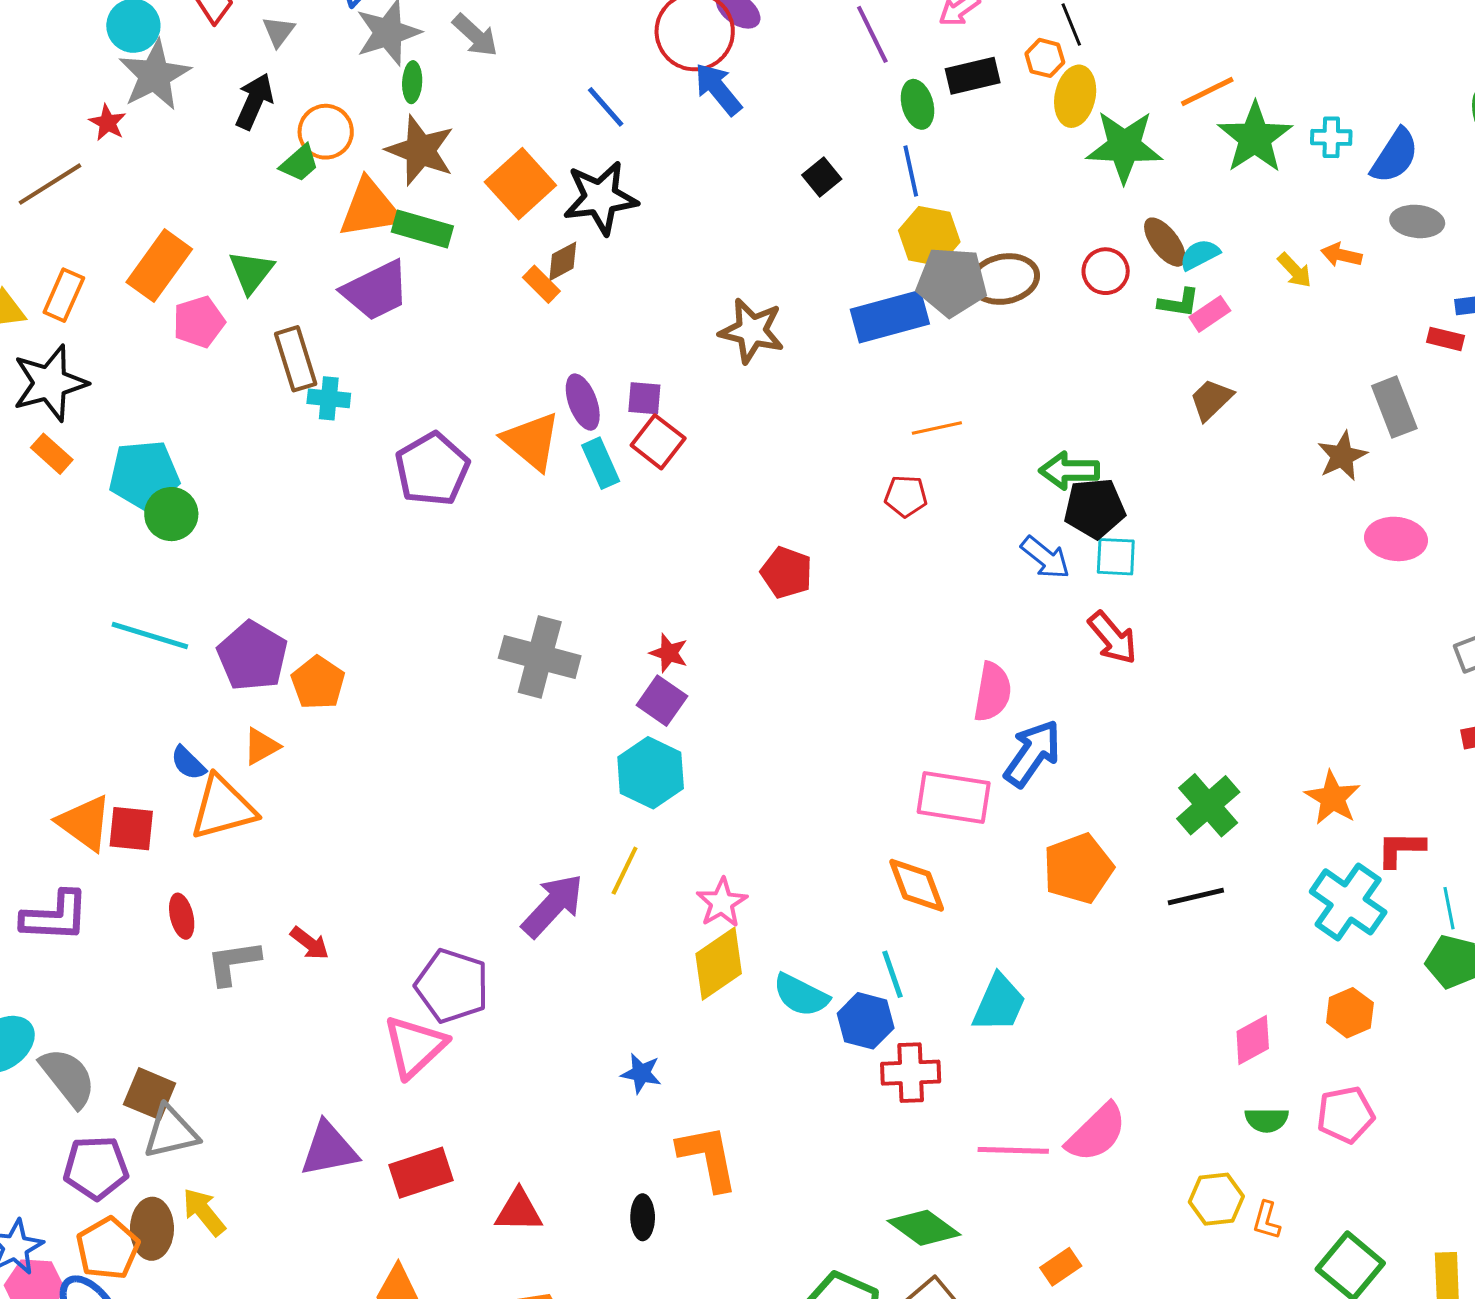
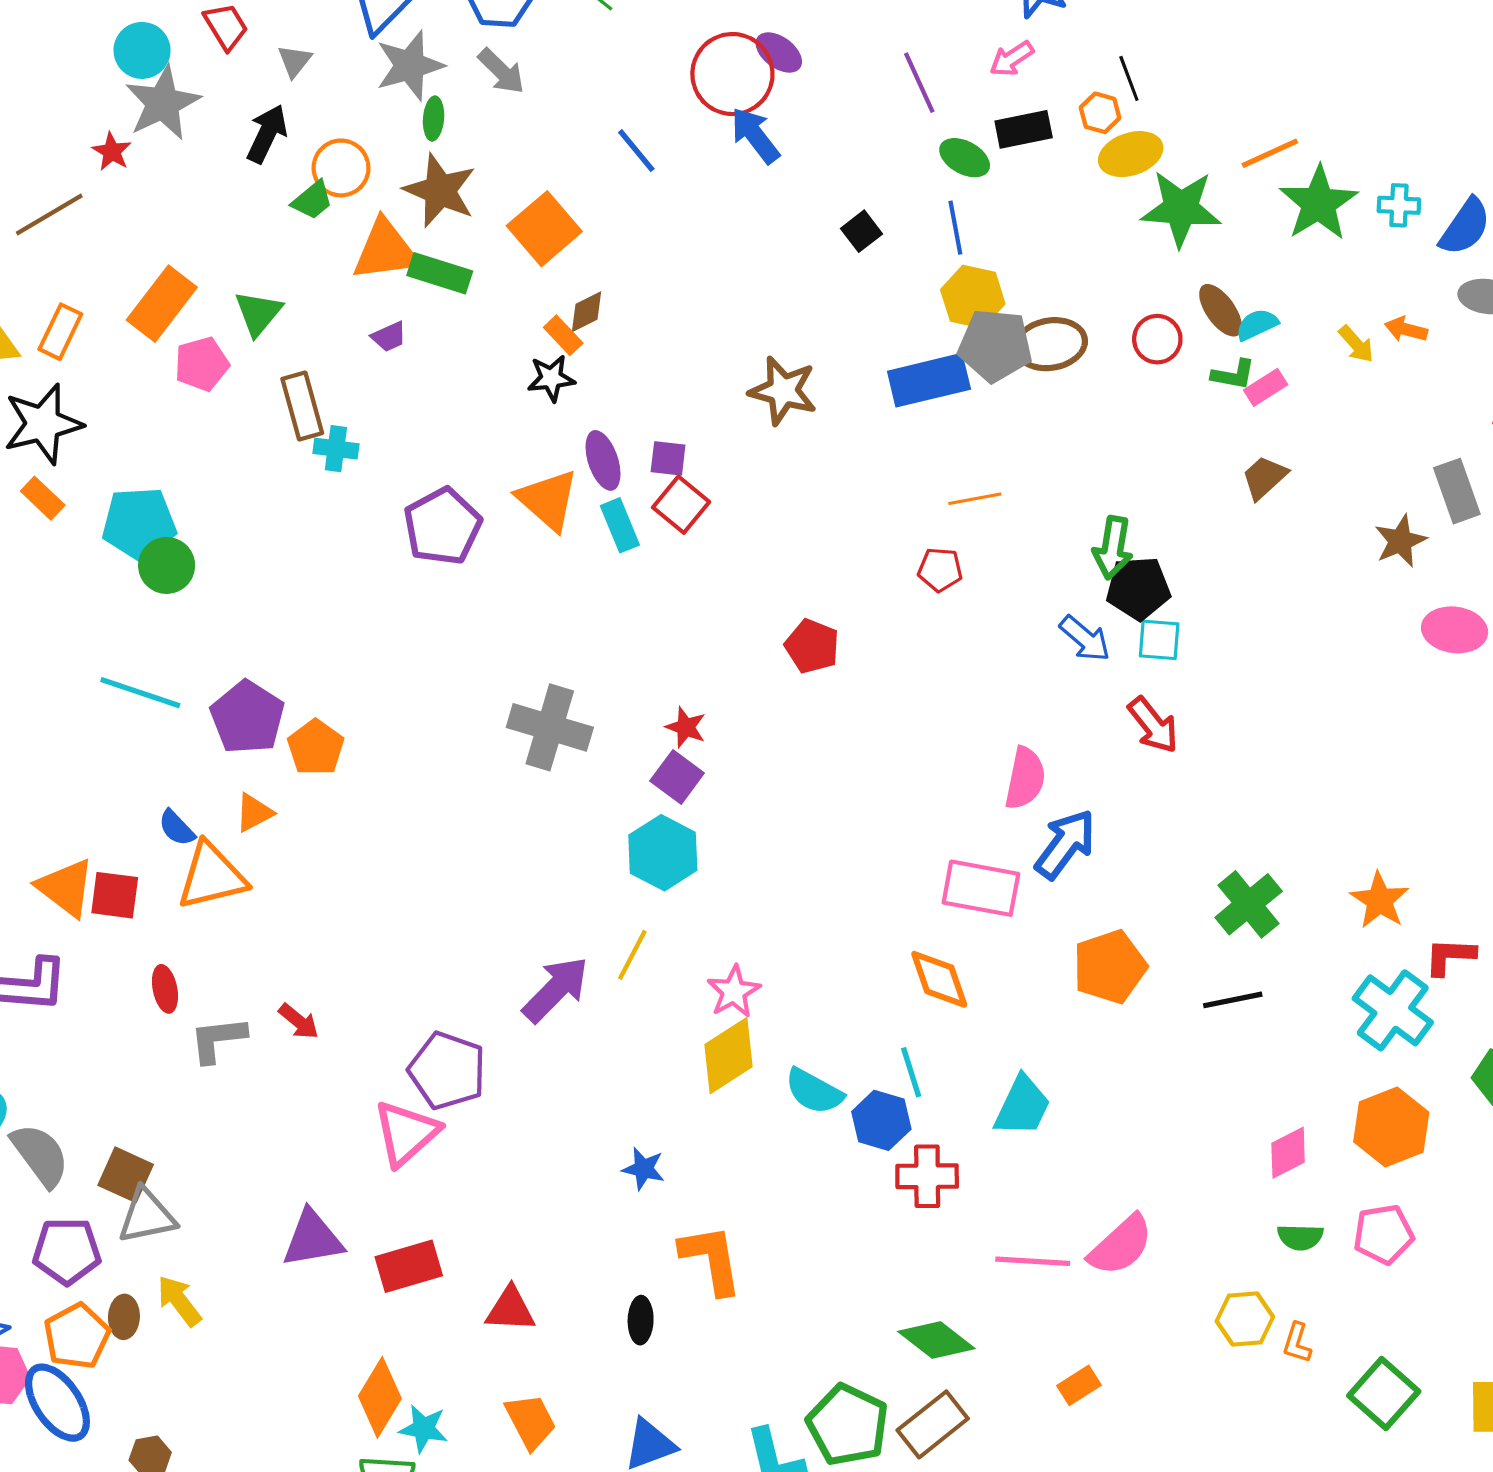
yellow ellipse: (1075, 96) -> (1131, 154), turned 58
green ellipse: (917, 104) -> (965, 158), turned -48
black star: (600, 198) -> (551, 378), moved, size x0.6
purple trapezoid: (376, 291) -> (389, 337), size x0.5
green arrow: (1069, 471) -> (1113, 548), turned -82
orange hexagon: (1350, 1013) -> (1391, 1127), size x1.5
brown ellipse: (152, 1229) -> (124, 1317), size x0.7

